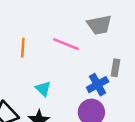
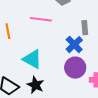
cyan triangle: (43, 89) -> (32, 59), size x1.5

